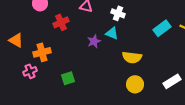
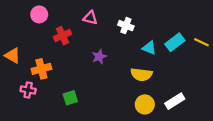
cyan triangle: (112, 33) -> (149, 48), moved
pink cross: (30, 71) -> (28, 90), turned 32
white rectangle: (172, 81) -> (175, 101), moved

